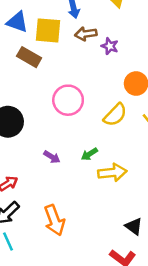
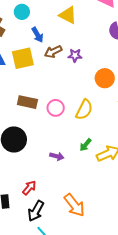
brown rectangle: (29, 57) -> (27, 102), moved
pink circle: (68, 100) -> (56, 108), size x0.7
yellow semicircle: (115, 115) -> (84, 110), moved

